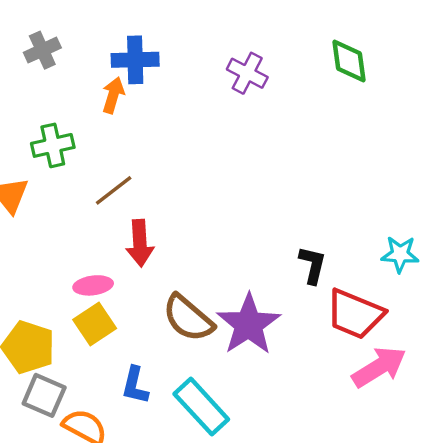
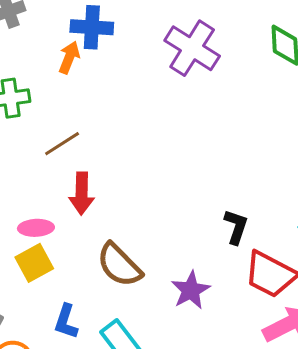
purple cross: (247, 73) -> (192, 48), size x1.5
purple star: (249, 324) -> (191, 290), moved, size x0.7

